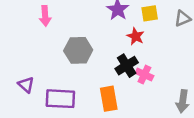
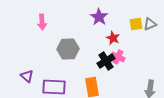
yellow square: (150, 13) -> (136, 24), moved
pink cross: (144, 75) -> (118, 57), moved

